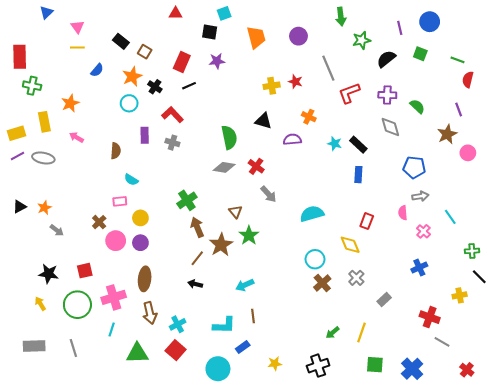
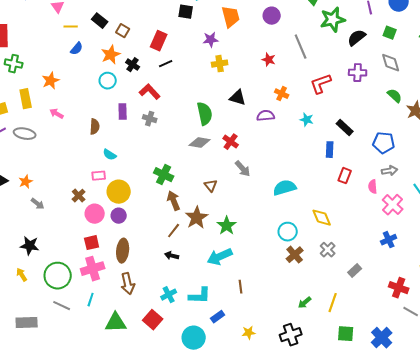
green star: (361, 40) -> (333, 20), size x1.4
yellow line: (77, 48) -> (71, 27), moved
purple star: (217, 61) -> (211, 40), moved
yellow cross: (272, 86) -> (220, 64), moved
red L-shape: (349, 93) -> (321, 84), moved
green semicircle: (417, 106) -> (395, 96), moved
gray diamond: (390, 127) -> (391, 63), moved
black rectangle: (358, 145) -> (345, 128), moved
green cross: (187, 200) -> (164, 175), turned -30
yellow circle: (140, 218) -> (119, 192), size x1.5
red rectangle: (367, 221) -> (345, 176), moved
pink cross: (423, 231) -> (393, 205), size x1.5
green star: (249, 235) -> (227, 226), moved
red square: (85, 271) -> (92, 243), moved
cyan arrow: (245, 285) -> (220, 257), size x1.4
brown line: (253, 316) -> (241, 287), moved
cyan cross: (178, 324) -> (169, 295), moved
gray rectangle: (34, 346) -> (27, 323), moved
gray line: (73, 348) -> (62, 306), moved, turned -48

